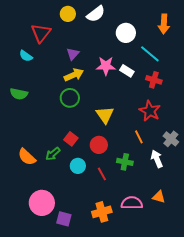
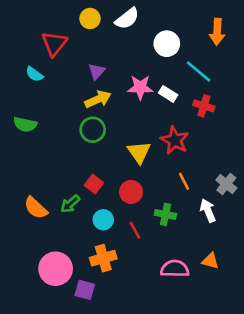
red star: (150, 111) -> (175, 140), moved
orange cross: (102, 212) -> (103, 258), moved

